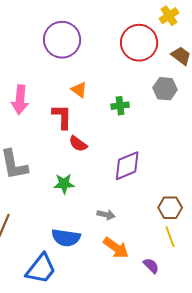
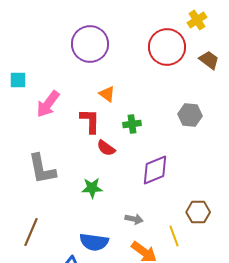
gray hexagon: (165, 89) -> (190, 115), moved
pink arrow: (20, 100) -> (48, 104), turned 32
green cross: (120, 106) -> (132, 124), moved
yellow line: (170, 237) -> (174, 236), moved

